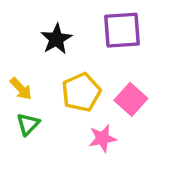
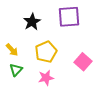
pink square: (131, 99) -> (83, 62), moved
pink star: (102, 138) -> (46, 78), moved

